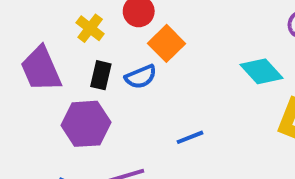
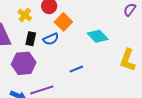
cyan diamond: (261, 71) -> (98, 36), moved

